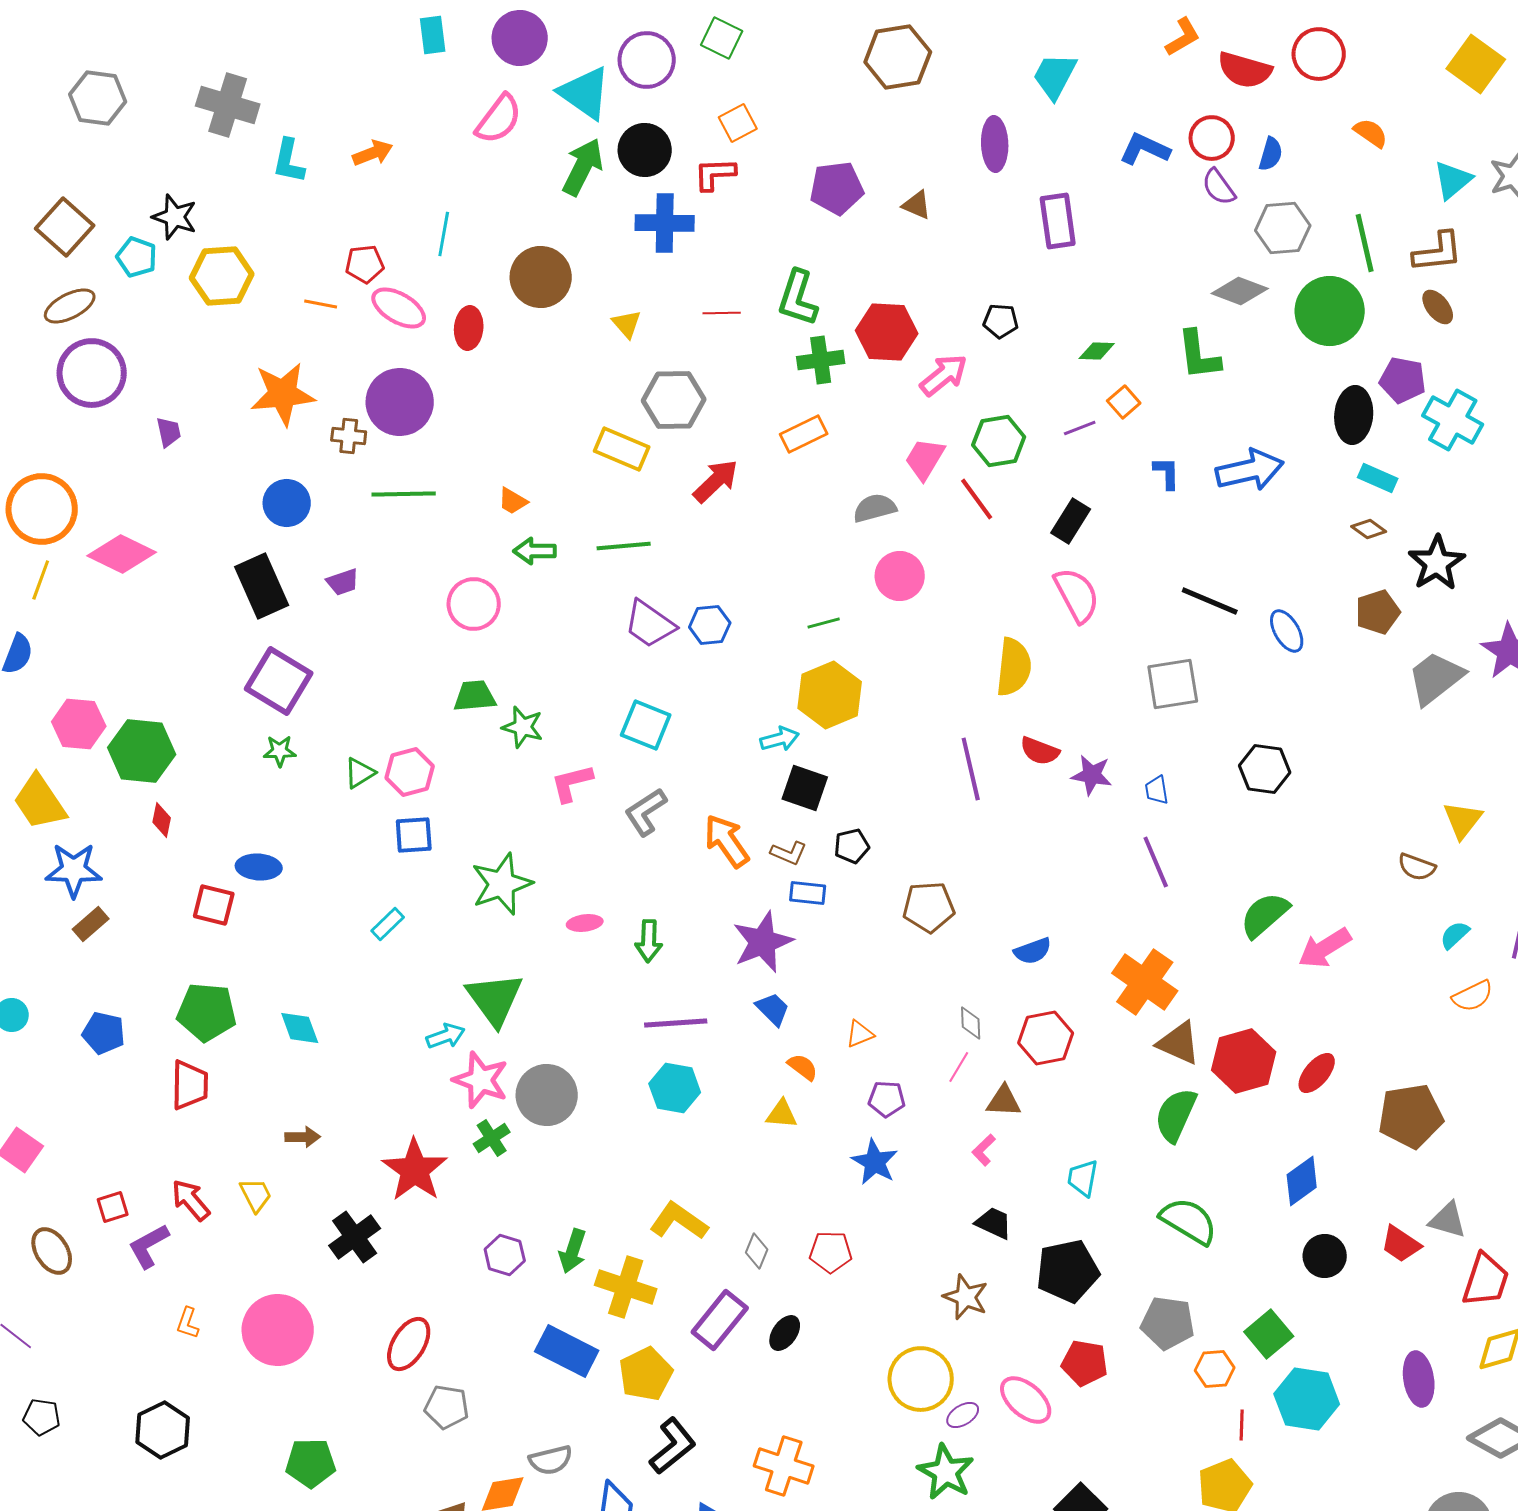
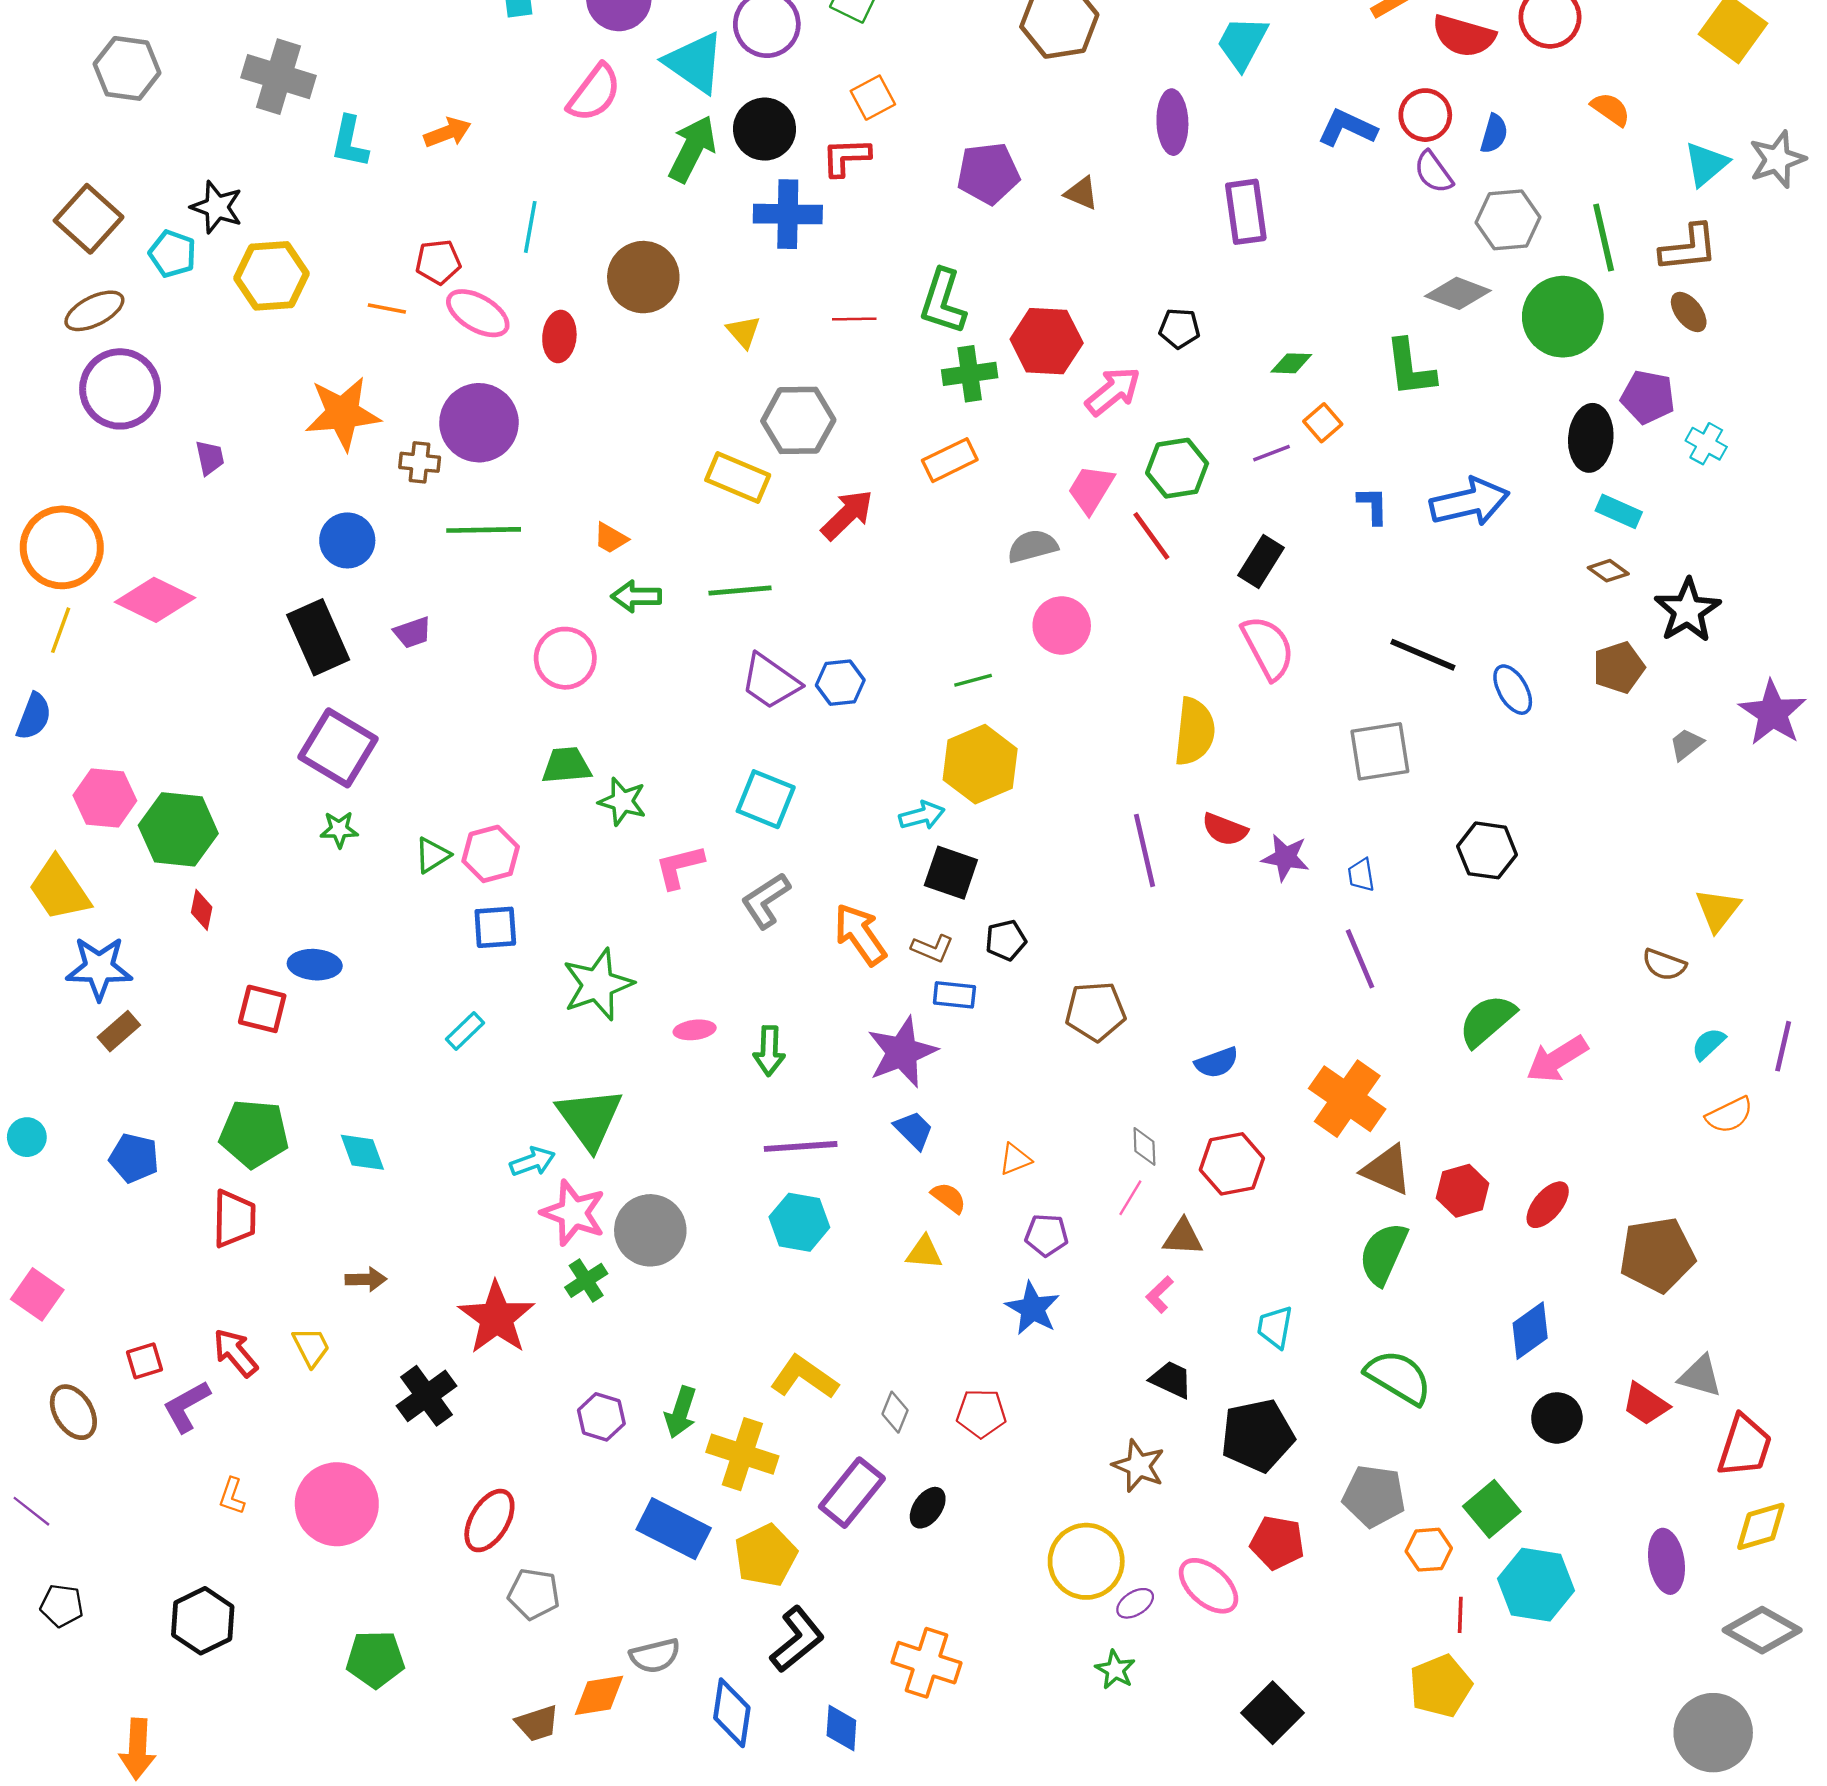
cyan cross: (1453, 420) -> (1706, 444), size x0.6
gray trapezoid: (1436, 678) -> (1686, 744), size x0.5
red hexagon: (1244, 1061) -> (1463, 1191), size x0.7
green star: (946, 1472) -> (1115, 1670), size x0.6

